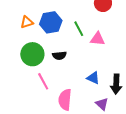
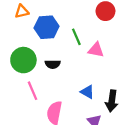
orange triangle: (27, 22) -> (22, 11), moved

